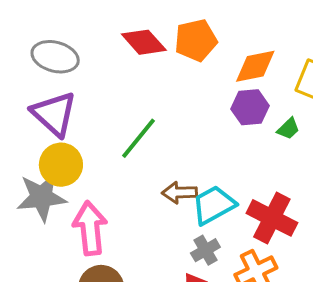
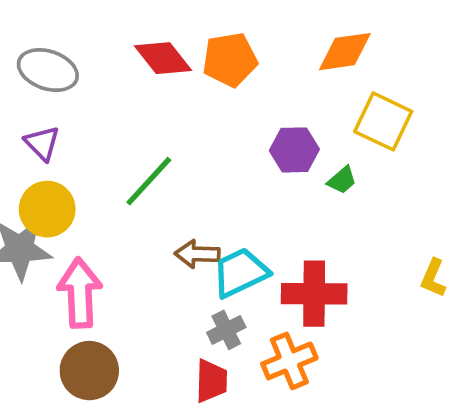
orange diamond: (255, 66) -> (345, 52), moved
purple triangle: (54, 114) -> (42, 143), size x0.6
red cross: (272, 218) -> (314, 294), turned -30

